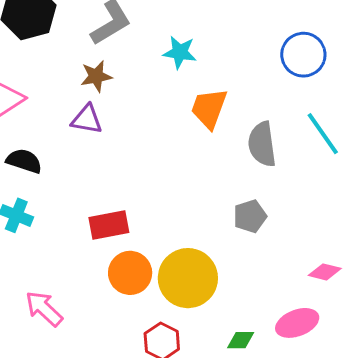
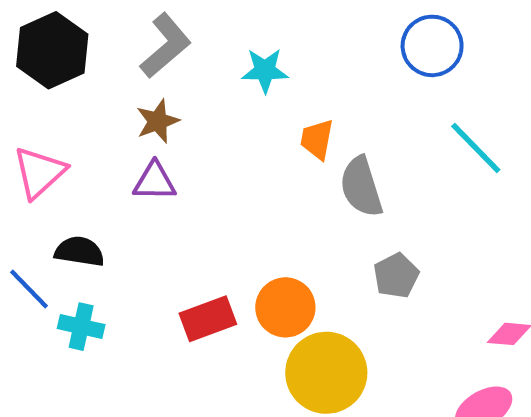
orange trapezoid: (209, 108) -> (317, 139), size x0.7
gray semicircle: (262, 144) -> (361, 187), moved
orange circle: (130, 273) -> (285, 307), moved

